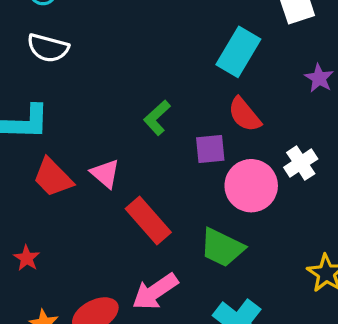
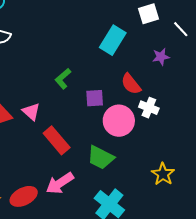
purple star: (319, 78) -> (161, 57), turned 30
red semicircle: (244, 115) -> (131, 84), moved
white cross: (301, 163) -> (149, 108), turned -36

